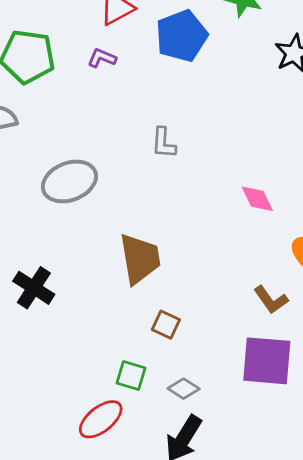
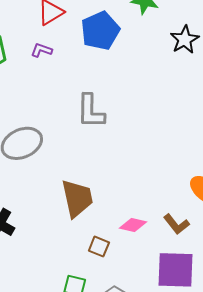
gray L-shape: (164, 143) -> (91, 111), size x1.5
pink diamond: (257, 199) -> (133, 225), moved, turned -48

